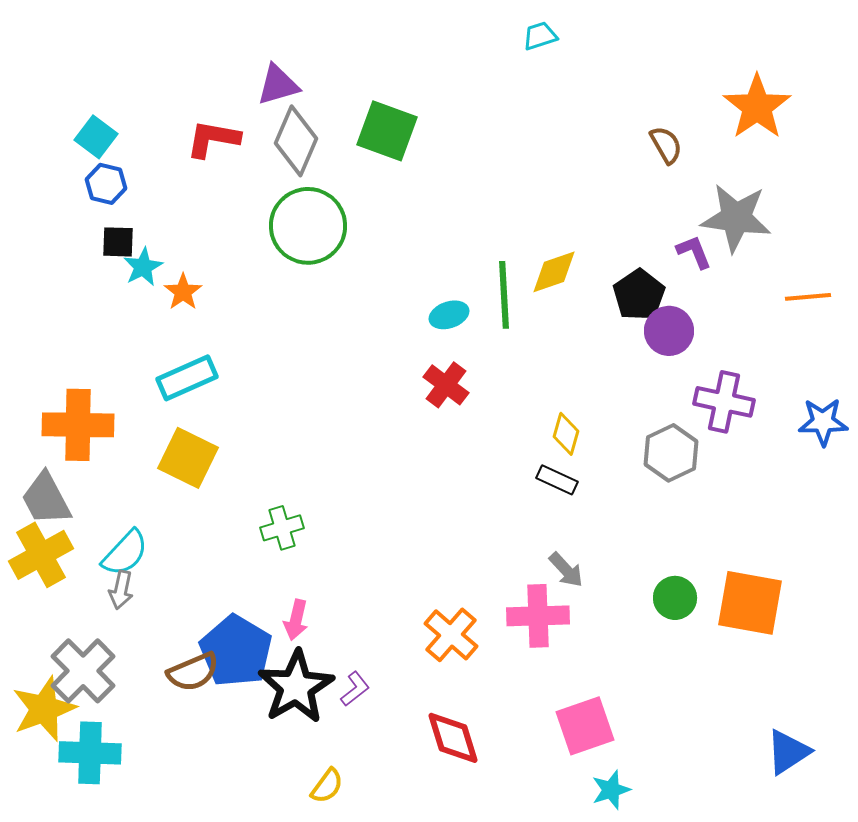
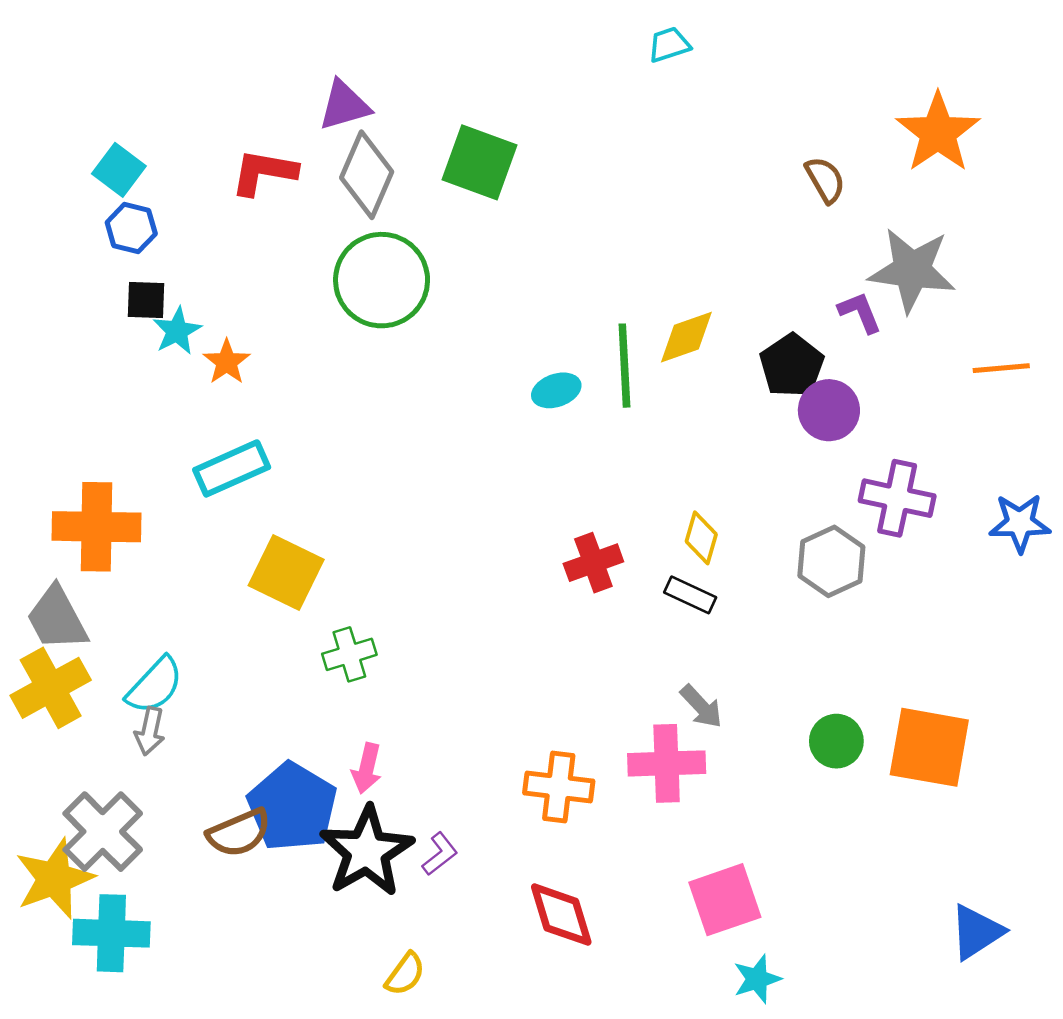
red cross: (446, 385) -> (593, 563), moved, turned 33
yellow square: (188, 458) -> (286, 573), moved
orange cross: (451, 635) -> (559, 787), turned -34

